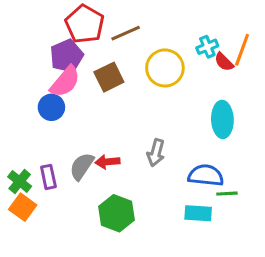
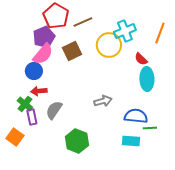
cyan cross: (207, 47) -> (125, 31), moved, size x1.5
red semicircle: (224, 62) -> (141, 59), moved
gray arrow: (156, 153) -> (103, 101), turned -120
red arrow: (107, 162) -> (39, 91), moved
green cross: (20, 181) -> (25, 104), moved

